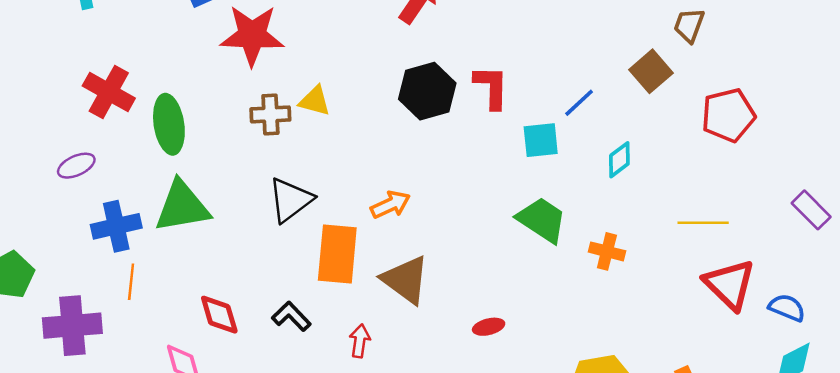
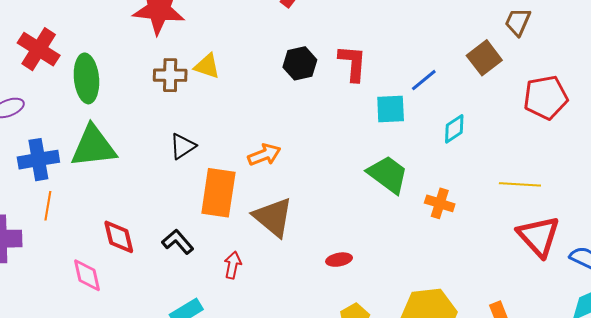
black hexagon: (427, 91) -> (300, 63), size x0.7
black triangle: (291, 200) -> (183, 146), size x0.7

